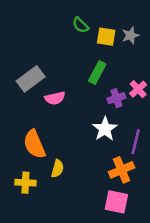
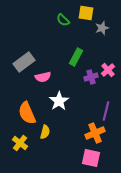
yellow square: (106, 37) -> (86, 13), moved
white star: (105, 129) -> (59, 101), moved
yellow cross: (25, 183) -> (20, 143), turned 35

